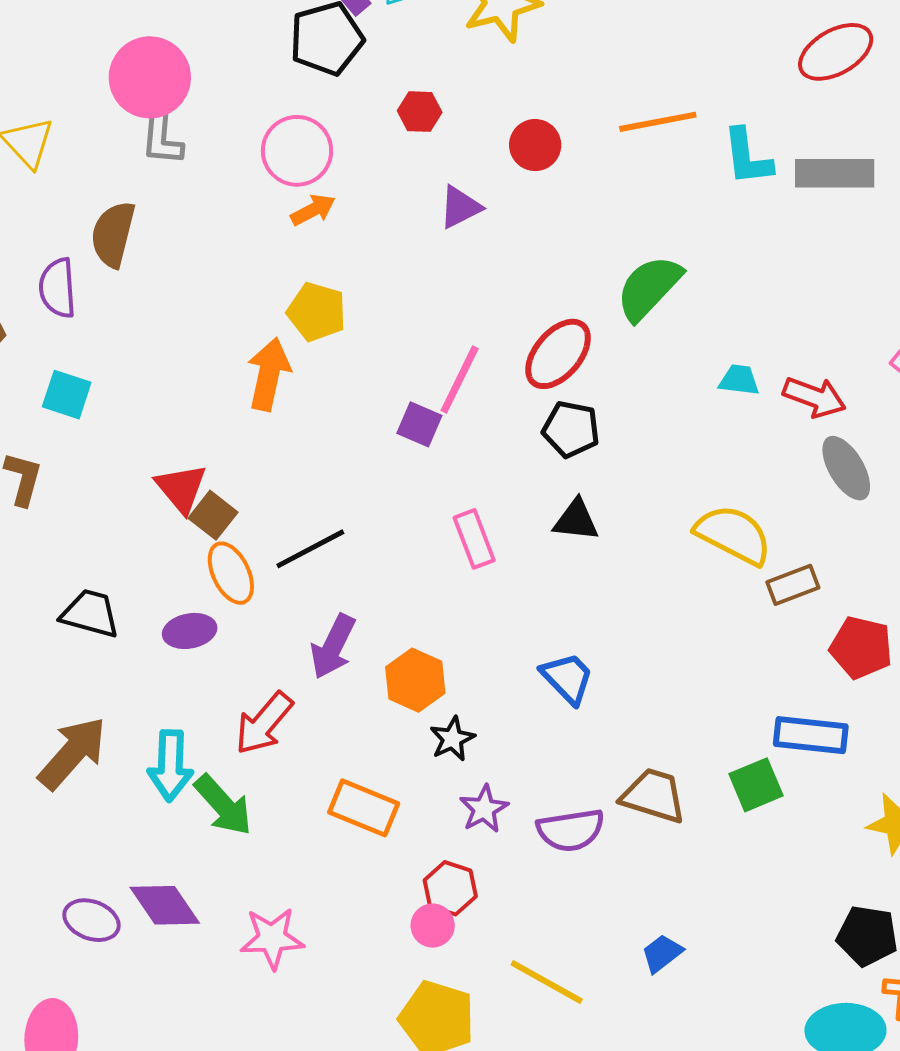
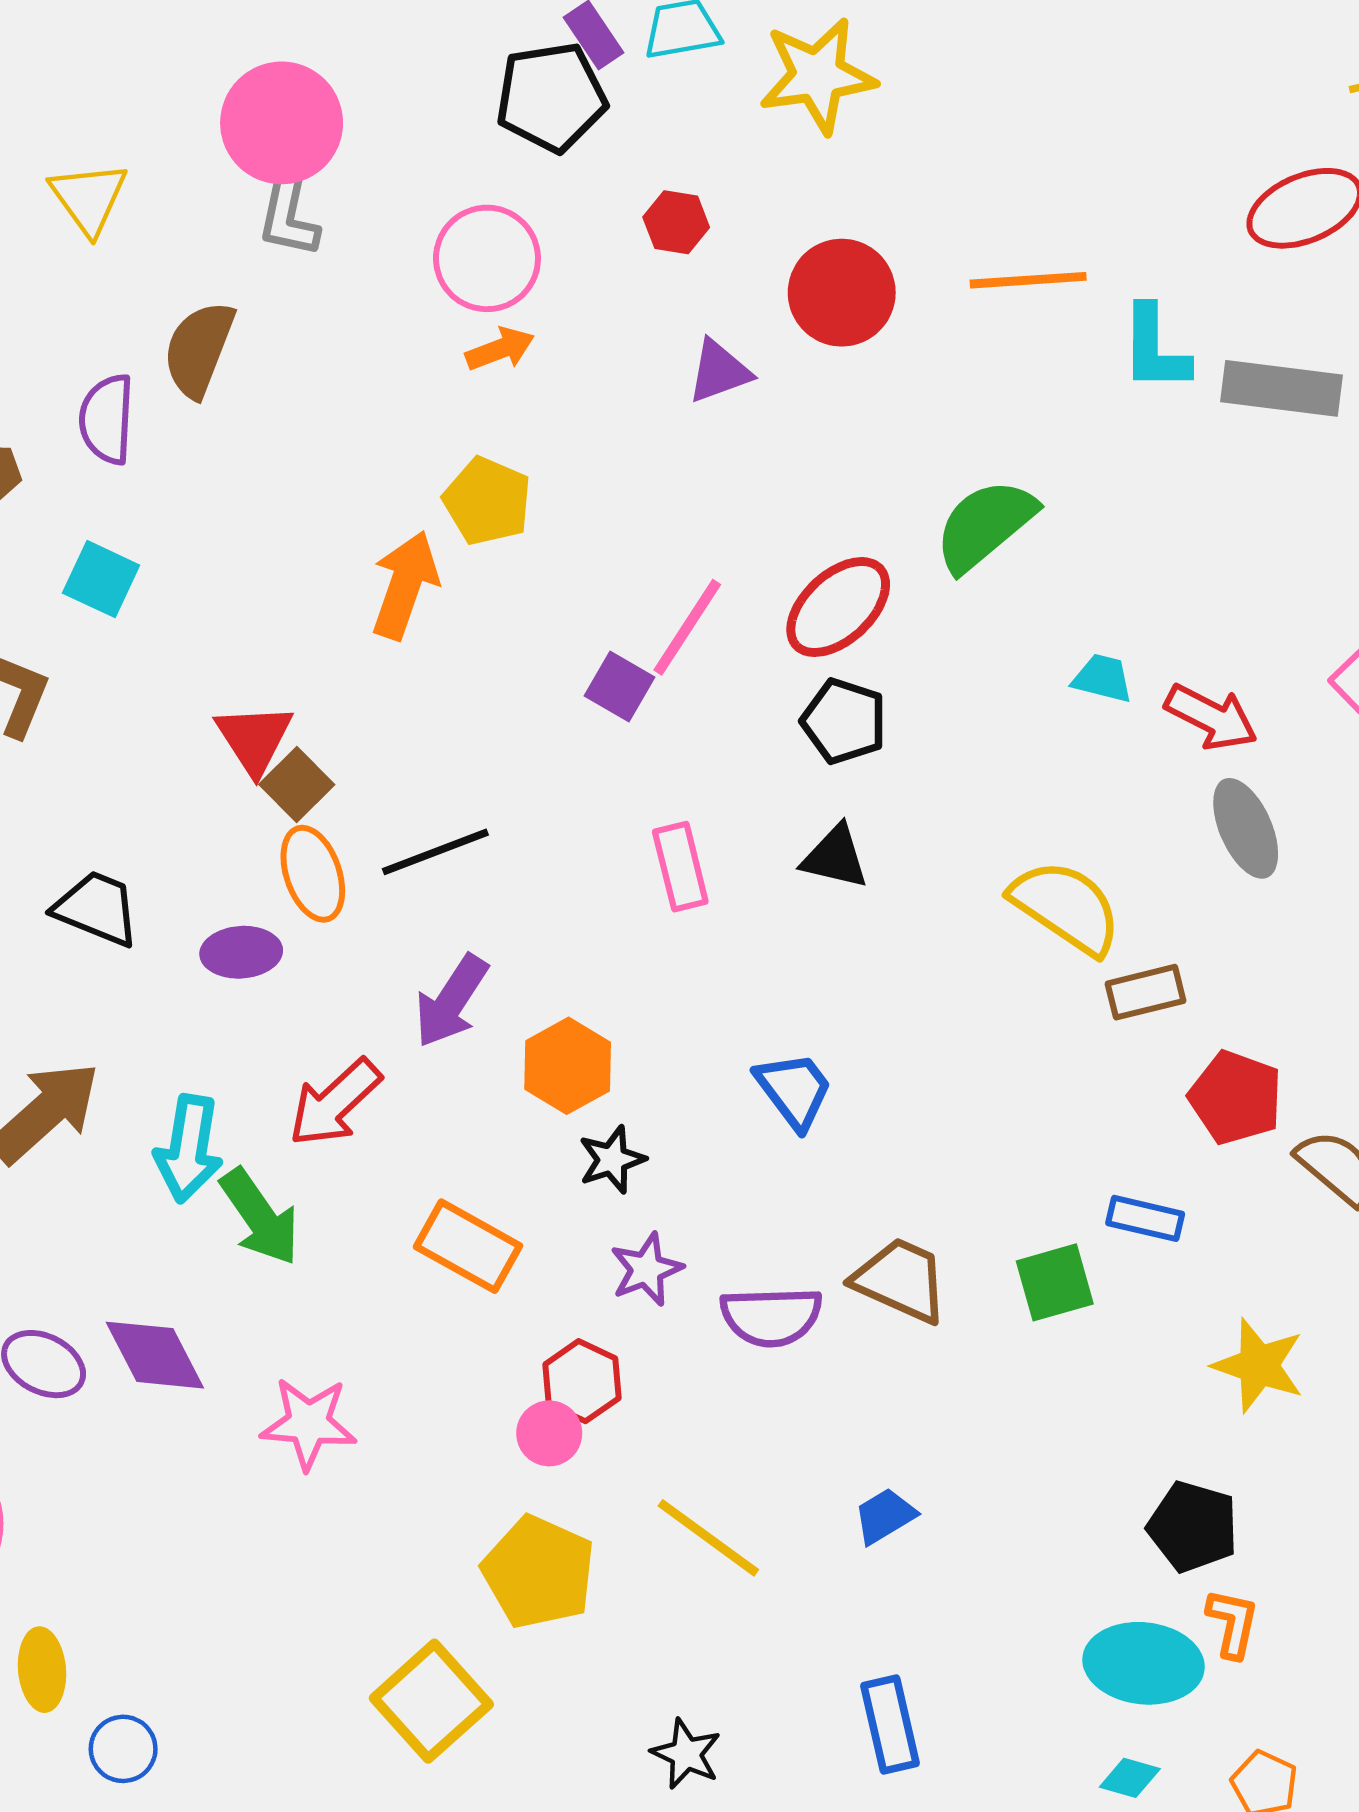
red circle: (535, 145) -> (842, 293), size x1.4
blue rectangle: (811, 735) -> (1145, 1218), size x0.7

